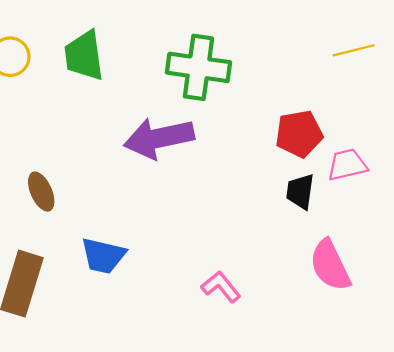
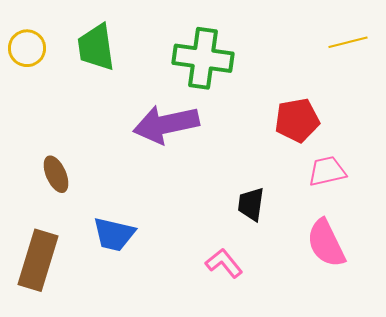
pink trapezoid: (347, 165) -> (327, 171), moved
black trapezoid: (300, 192) -> (251, 204), moved

